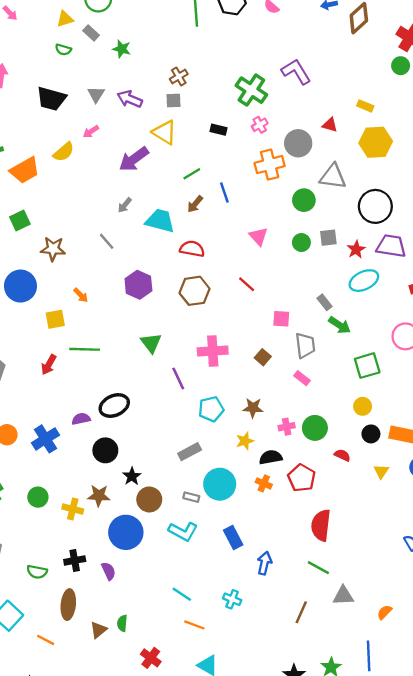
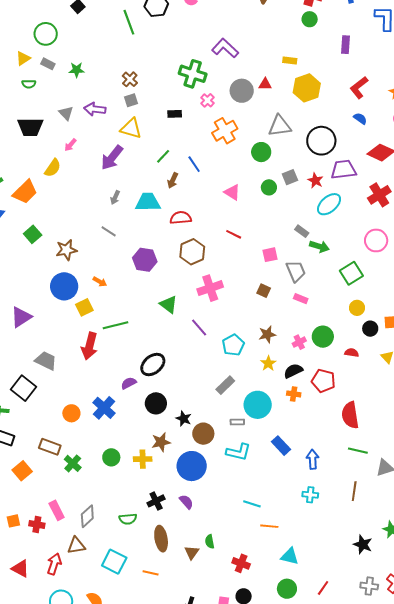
gray circle: (298, 143) -> (242, 91), moved
blue circle: (20, 286) -> (64, 286), moved
pink cross: (213, 351) -> (210, 288), moved
red arrow: (49, 365) -> (90, 346), size x1.5
cyan cross: (232, 599) -> (310, 495), moved

